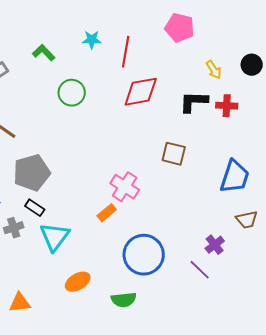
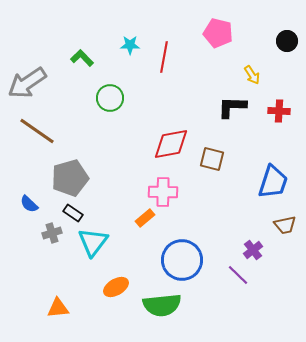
black circle: (252, 65) -> (287, 41), moved
red diamond: (141, 92) -> (171, 144), moved
red cross: (227, 106) -> (279, 111), moved
pink cross: (125, 187) -> (163, 192), turned -32
green semicircle: (124, 300) -> (162, 305), size x1.5

